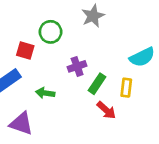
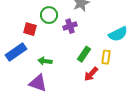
purple cross: (77, 66) -> (70, 26), moved
red arrow: (106, 110) -> (91, 74), turned 91
purple triangle: (21, 124) -> (38, 83), moved

